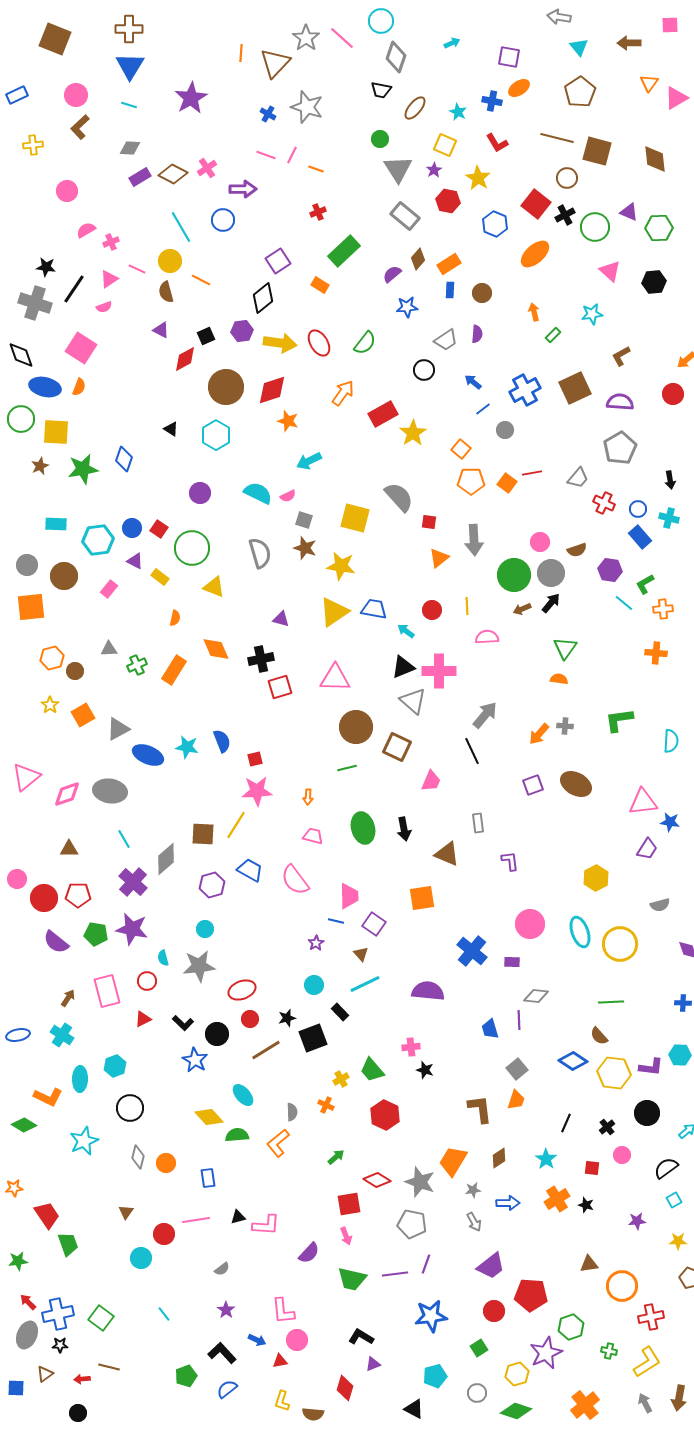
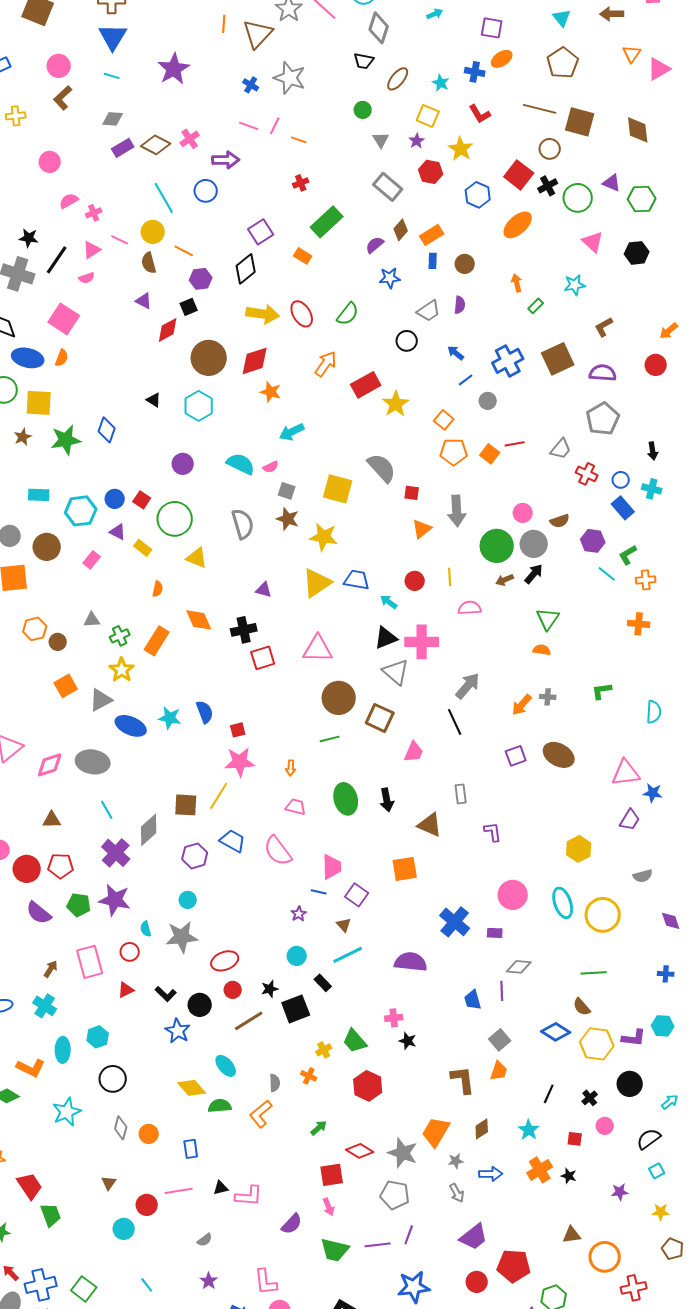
gray triangle: (398, 169) -> (381, 140), size x0.6
purple hexagon: (242, 331) -> (201, 279), moved
yellow star: (50, 705) -> (122, 670), moved, size x1.4
green L-shape: (619, 720) -> (602, 691), size x0.7

